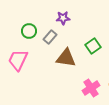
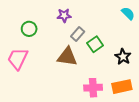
gray rectangle: (50, 37) -> (78, 34), moved
pink cross: (91, 88) -> (93, 88), turned 30

